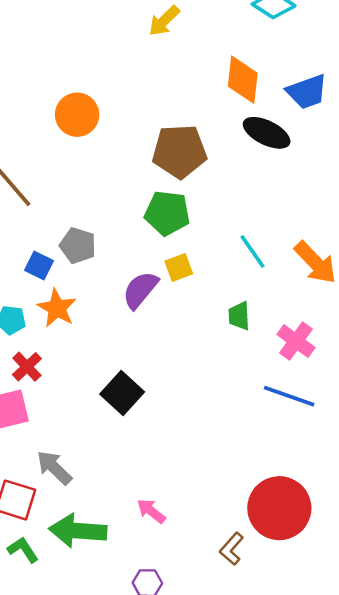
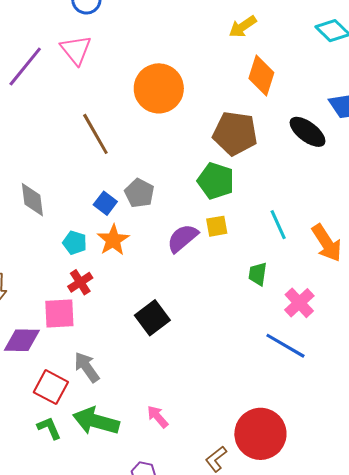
orange diamond: (243, 80) -> (261, 76), moved
orange circle: (77, 115) -> (159, 88), size x1.4

